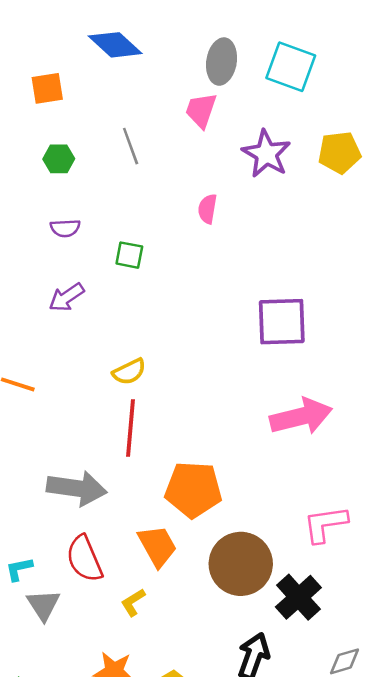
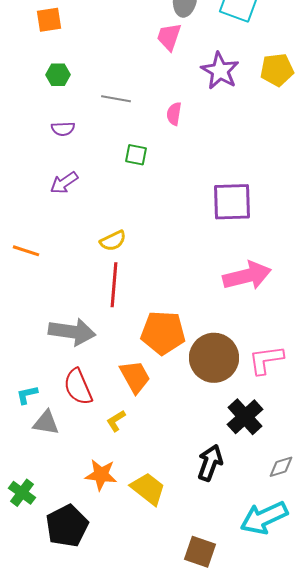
gray line: (131, 146) -> (116, 99), moved, turned -60
green square: (129, 255) -> (136, 155), moved
brown circle: (241, 564) -> (214, 358), moved
gray triangle: (43, 605) -> (46, 423), turned -48

